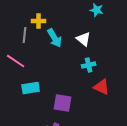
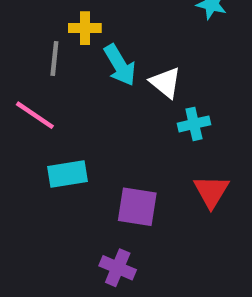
white triangle: (84, 39) -> (166, 82), moved
red triangle: (102, 87) -> (211, 191), moved, turned 36

